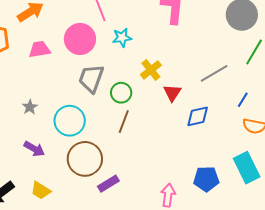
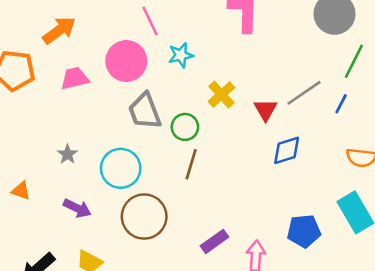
gray trapezoid: (91, 78) -> (145, 111), turned -36
red triangle: (172, 93) -> (266, 110), moved
blue line: (243, 100) -> (341, 104), moved
purple rectangle: (108, 184) -> (214, 241), moved

